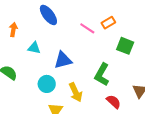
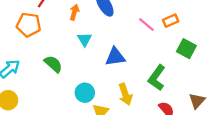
orange arrow: (13, 30) -> (74, 12), moved
cyan triangle: (34, 48) -> (85, 39), turned 40
cyan circle: (47, 84) -> (85, 93), moved

